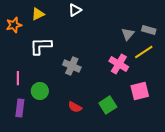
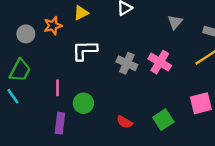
gray triangle: (128, 34) -> (175, 22), moved
pink cross: (119, 64) -> (160, 62), moved
gray cross: (72, 66) -> (127, 63), moved

